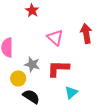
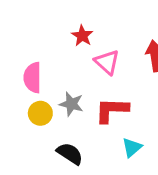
red star: (32, 10) -> (82, 36), moved
yellow circle: (18, 78) -> (40, 113), moved

